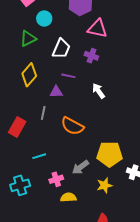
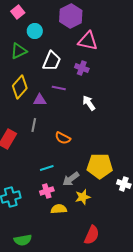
purple triangle: (56, 92) -> (40, 100), moved
orange semicircle: (72, 126) -> (63, 138), size x0.7
cyan line: (39, 156) -> (47, 168), moved
yellow star: (105, 185) -> (83, 197), moved

